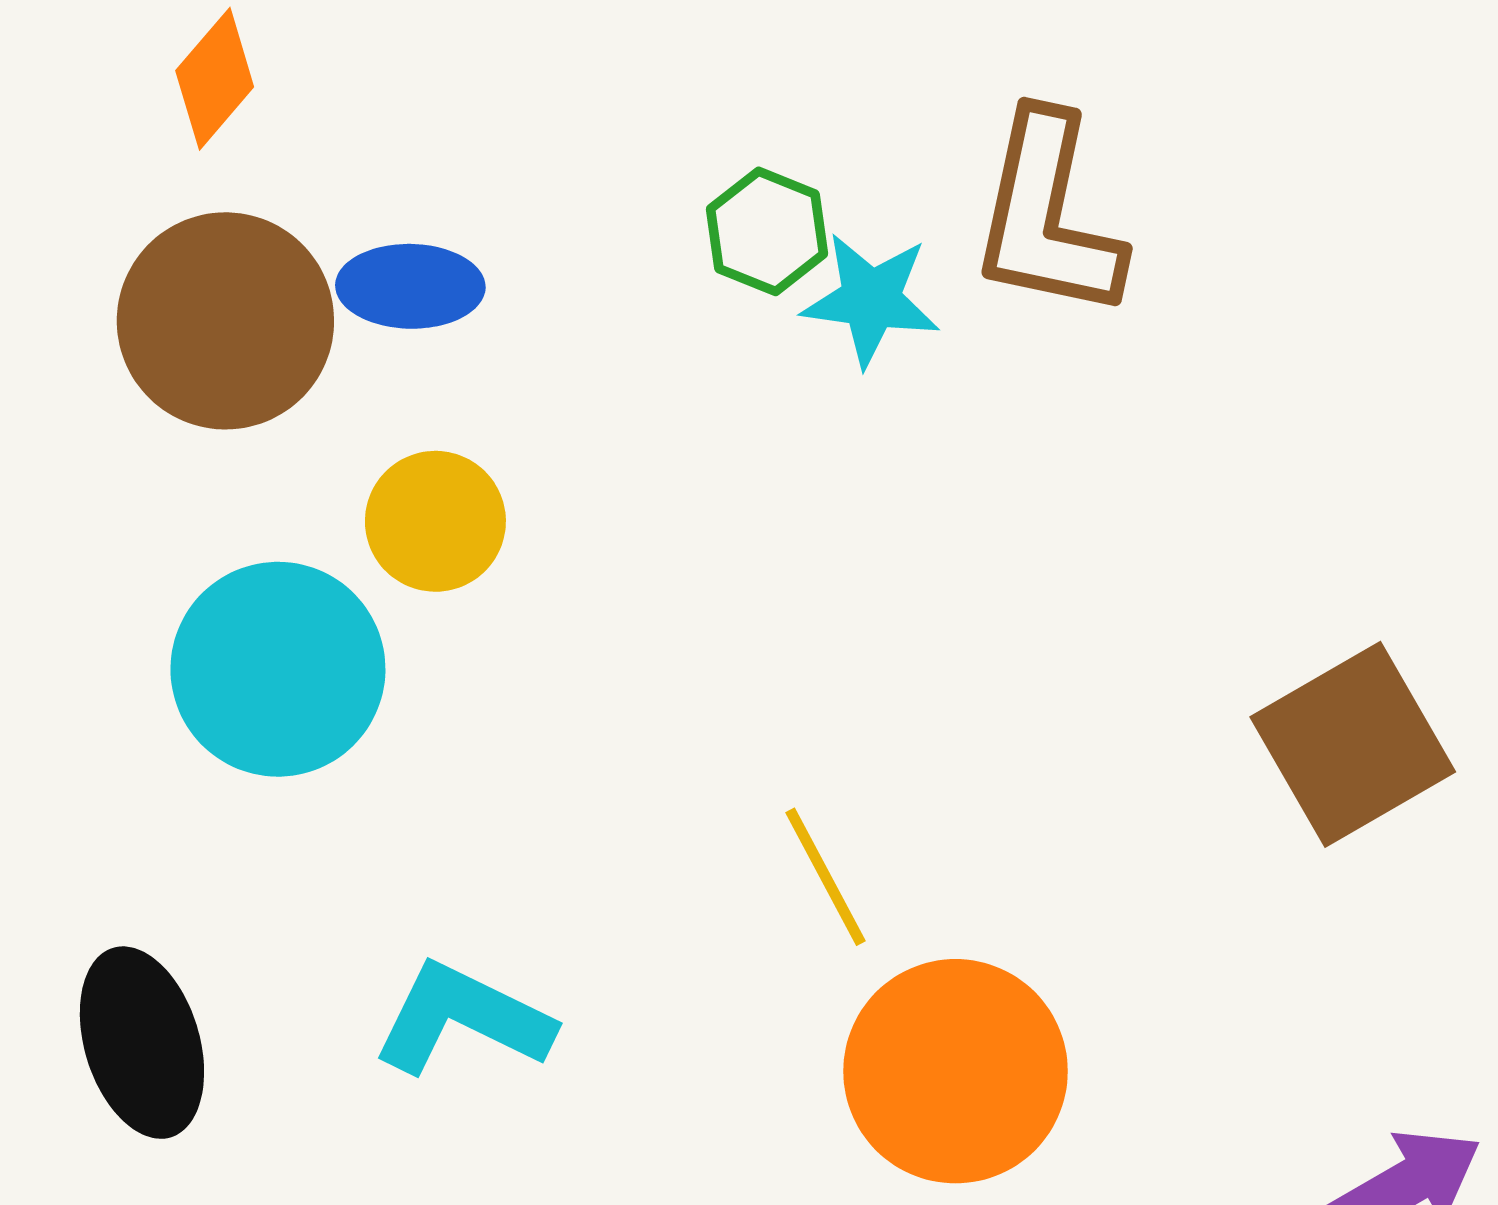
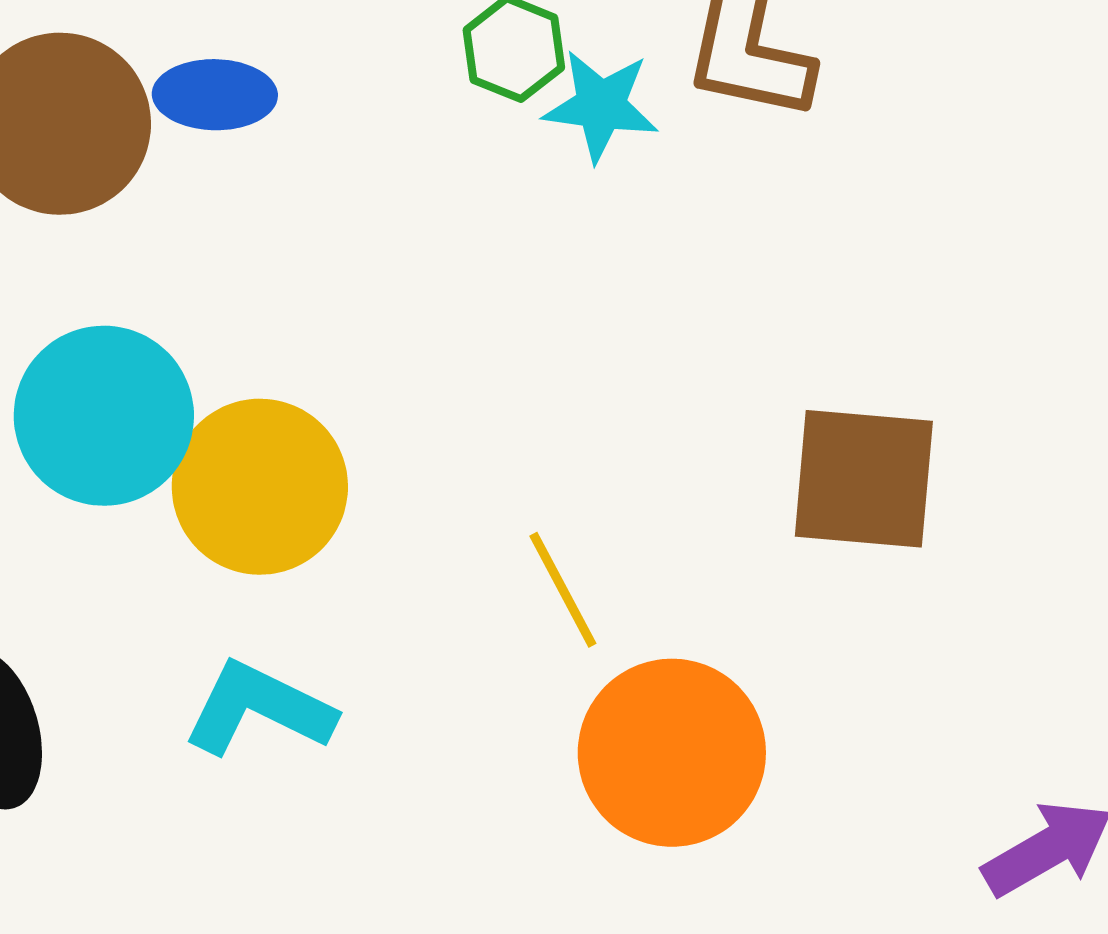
yellow circle: (435, 521) -> (260, 487), moved, size x1.5
brown square: (1353, 744) -> (864, 479), moved, turned 35

